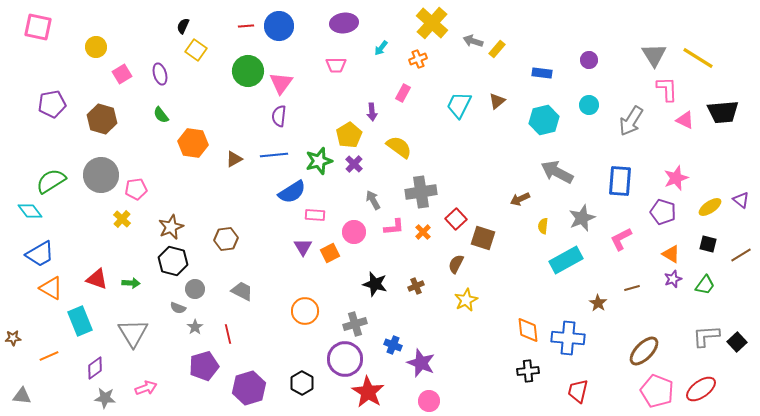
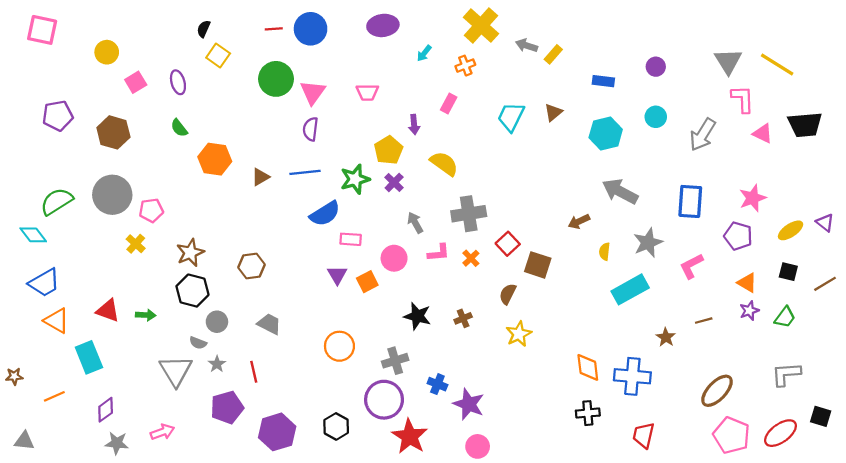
pink trapezoid: (336, 65) -> (367, 92), moved
gray triangle: (133, 333) -> (176, 371), moved
black square: (737, 342) -> (821, 416), moved, turned -30

